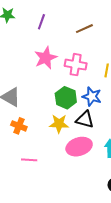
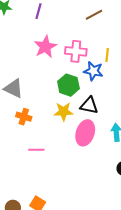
brown line: (84, 29) -> (94, 15), moved
blue star: (92, 97) -> (93, 71), moved
pink ellipse: (79, 147) -> (85, 133), turned -50

